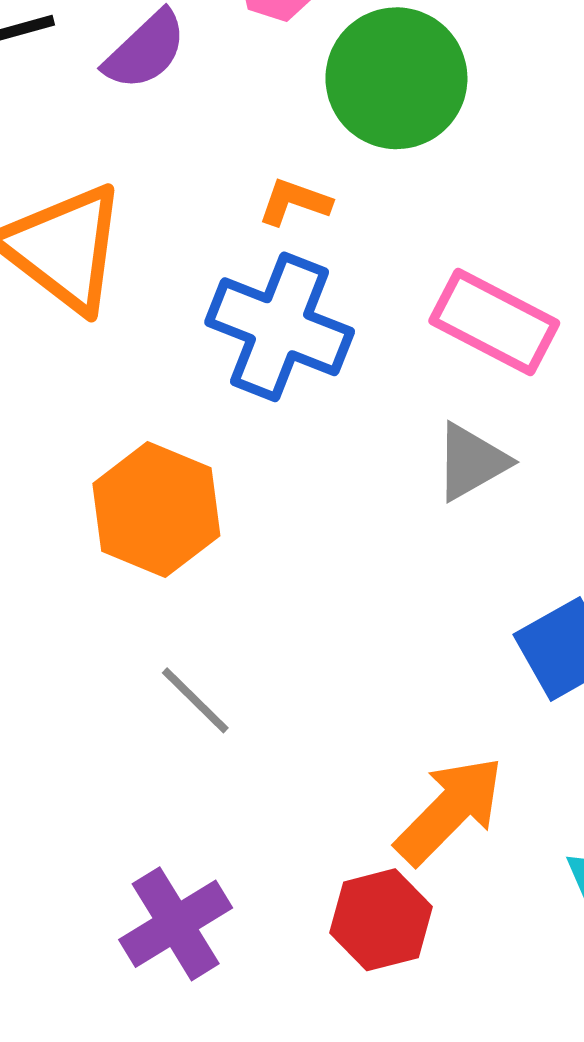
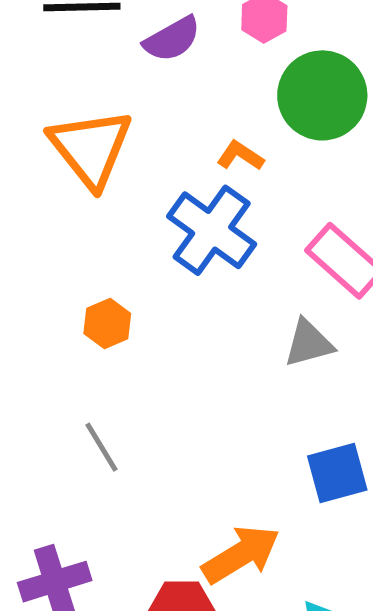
orange hexagon: (156, 510) -> (107, 324), size x0.6

